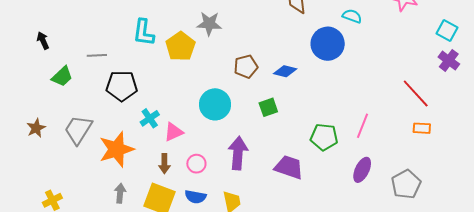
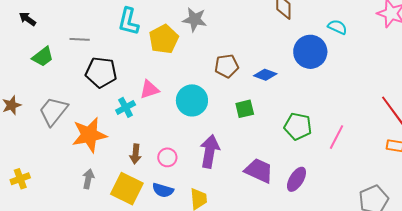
black arrow: (43, 41) -> (27, 19), turned -36
pink triangle: (174, 132) -> (149, 90), moved
green pentagon: (324, 137) -> (298, 126), moved
purple ellipse: (362, 170) -> (296, 179), moved

